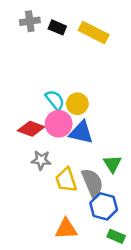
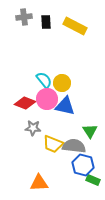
black rectangle: (57, 27) -> (46, 22), turned 64
yellow trapezoid: (66, 180) -> (53, 144), turned -50
gray semicircle: (92, 183) -> (74, 146), turned -60
orange triangle: (66, 229) -> (39, 183), moved
green rectangle: (116, 236) -> (93, 180), moved

